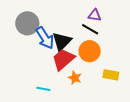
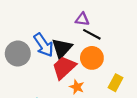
purple triangle: (95, 15) -> (82, 19), moved
gray circle: (27, 23) -> (18, 53), moved
yellow rectangle: (111, 75) -> (115, 83), turned -70

